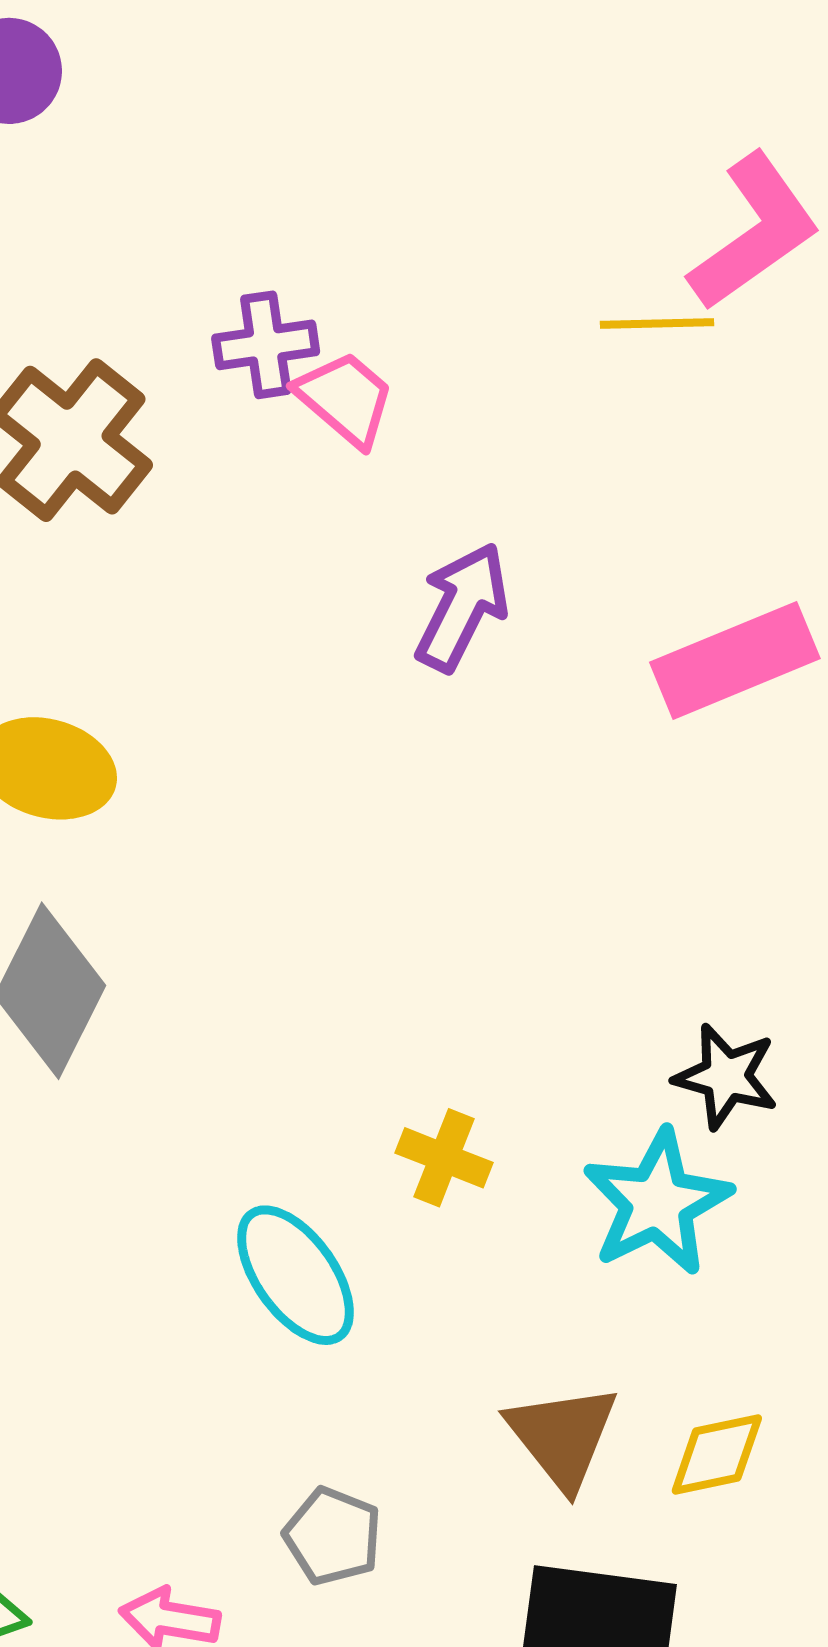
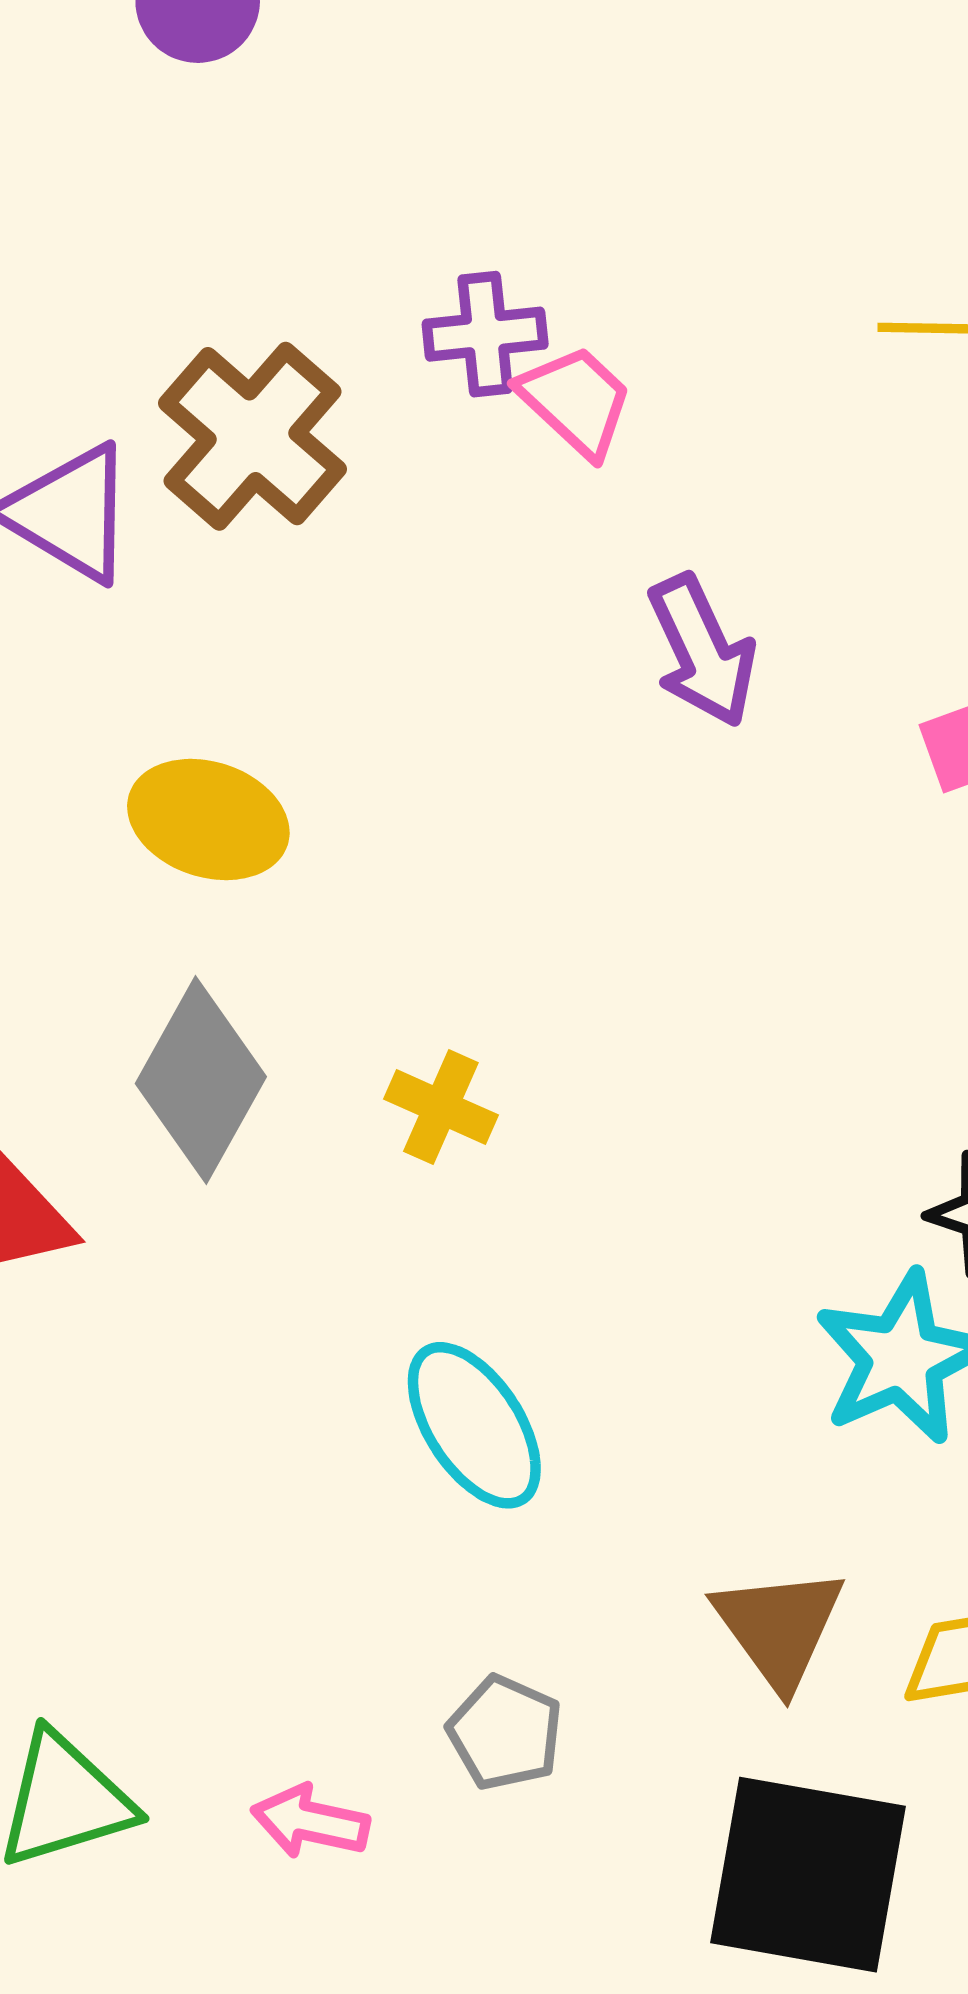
purple arrow: (462, 607) -> (702, 651), turned 126
yellow cross: (444, 1158) -> (441, 1107), moved

